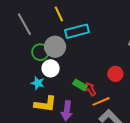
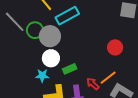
green circle: (40, 52) -> (35, 30), moved
green rectangle: (80, 85) -> (70, 69), moved, turned -40
red arrow: (90, 89) -> (93, 84), moved

